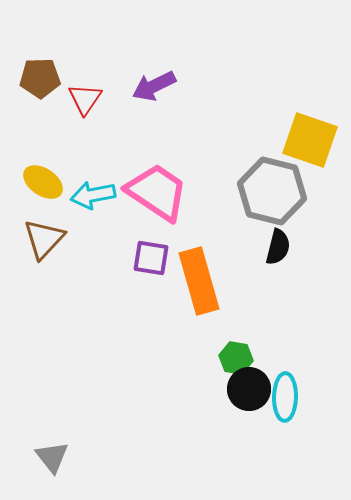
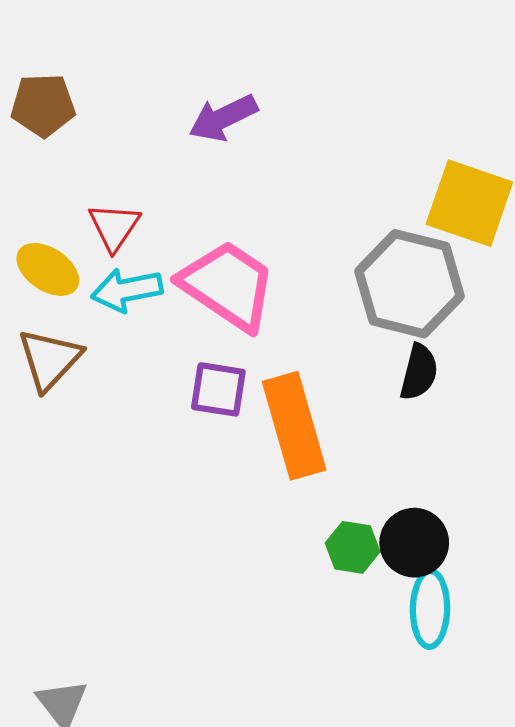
red triangle: (85, 99) -> (114, 227), moved
black circle: (249, 389) -> (414, 543), moved

